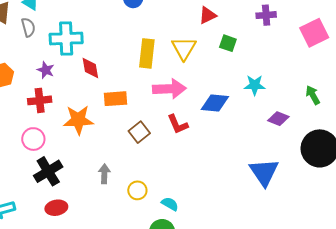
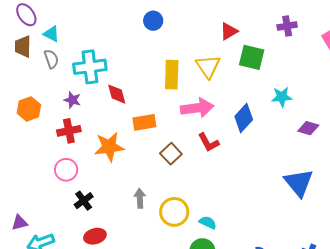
green square: (228, 43) -> (252, 57), size x1.5
blue diamond: (215, 103) -> (244, 118), turned -48
black cross: (48, 171) -> (84, 201), size x0.7
yellow circle: (137, 190) -> (174, 212), size x1.5

